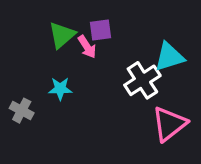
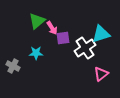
purple square: (100, 30) -> (63, 38), moved
pink triangle: (169, 124) -> (101, 74), size x0.7

